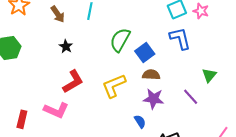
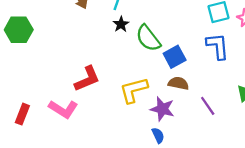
green semicircle: (120, 40) -> (148, 38), turned -75
black star: (66, 46) -> (121, 24), moved
purple line: (191, 97) -> (208, 106), moved
purple star: (154, 99) -> (162, 109), moved

